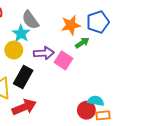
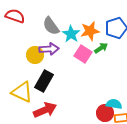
cyan star: (21, 33) -> (71, 34), moved
purple arrow: (44, 53) -> (49, 49), moved
pink square: (64, 60) -> (83, 54), moved

